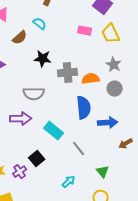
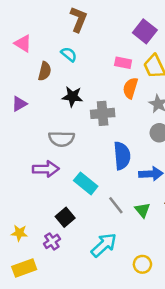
brown semicircle: (20, 38) -> (45, 71), turned -35
orange semicircle: (91, 79) -> (130, 88), moved, turned -66
purple cross: (20, 172) -> (52, 241), moved
green triangle: (103, 172) -> (142, 210), moved
cyan arrow: (69, 182) -> (104, 245), size x1.6

